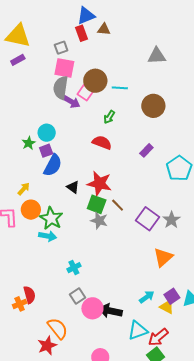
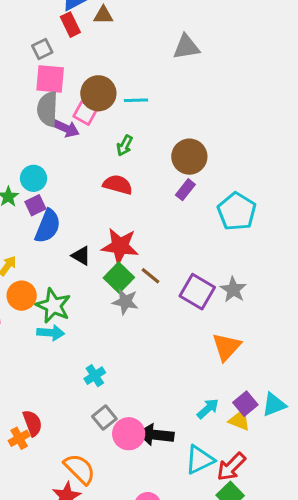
brown circle: (153, 106) -> (189, 157), moved
green square: (97, 204) -> (119, 278), turned 30

